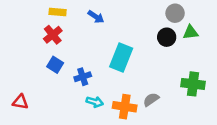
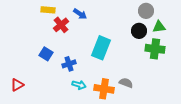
red cross: (53, 35) -> (61, 25), moved
green cross: (193, 84) -> (155, 49), moved
gray semicircle: (151, 100) -> (126, 83), turned 56
red triangle: (20, 102) -> (17, 85), turned -40

